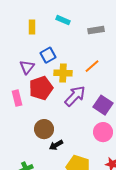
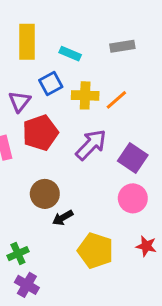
cyan rectangle: (63, 20) -> (70, 54), moved
yellow rectangle: (32, 27) -> (27, 42), size x1.6
yellow cross: (63, 73) -> (85, 95), moved

